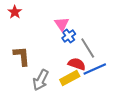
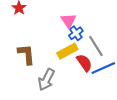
red semicircle: (77, 64) -> (84, 63), turned 36
yellow rectangle: (70, 78) -> (67, 51), moved

